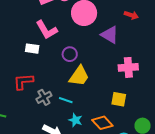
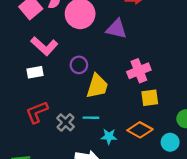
pink cross: (128, 67) -> (139, 71), moved

